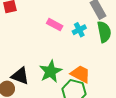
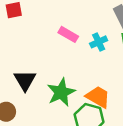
black triangle: (20, 76) -> (25, 80), moved, turned 36

